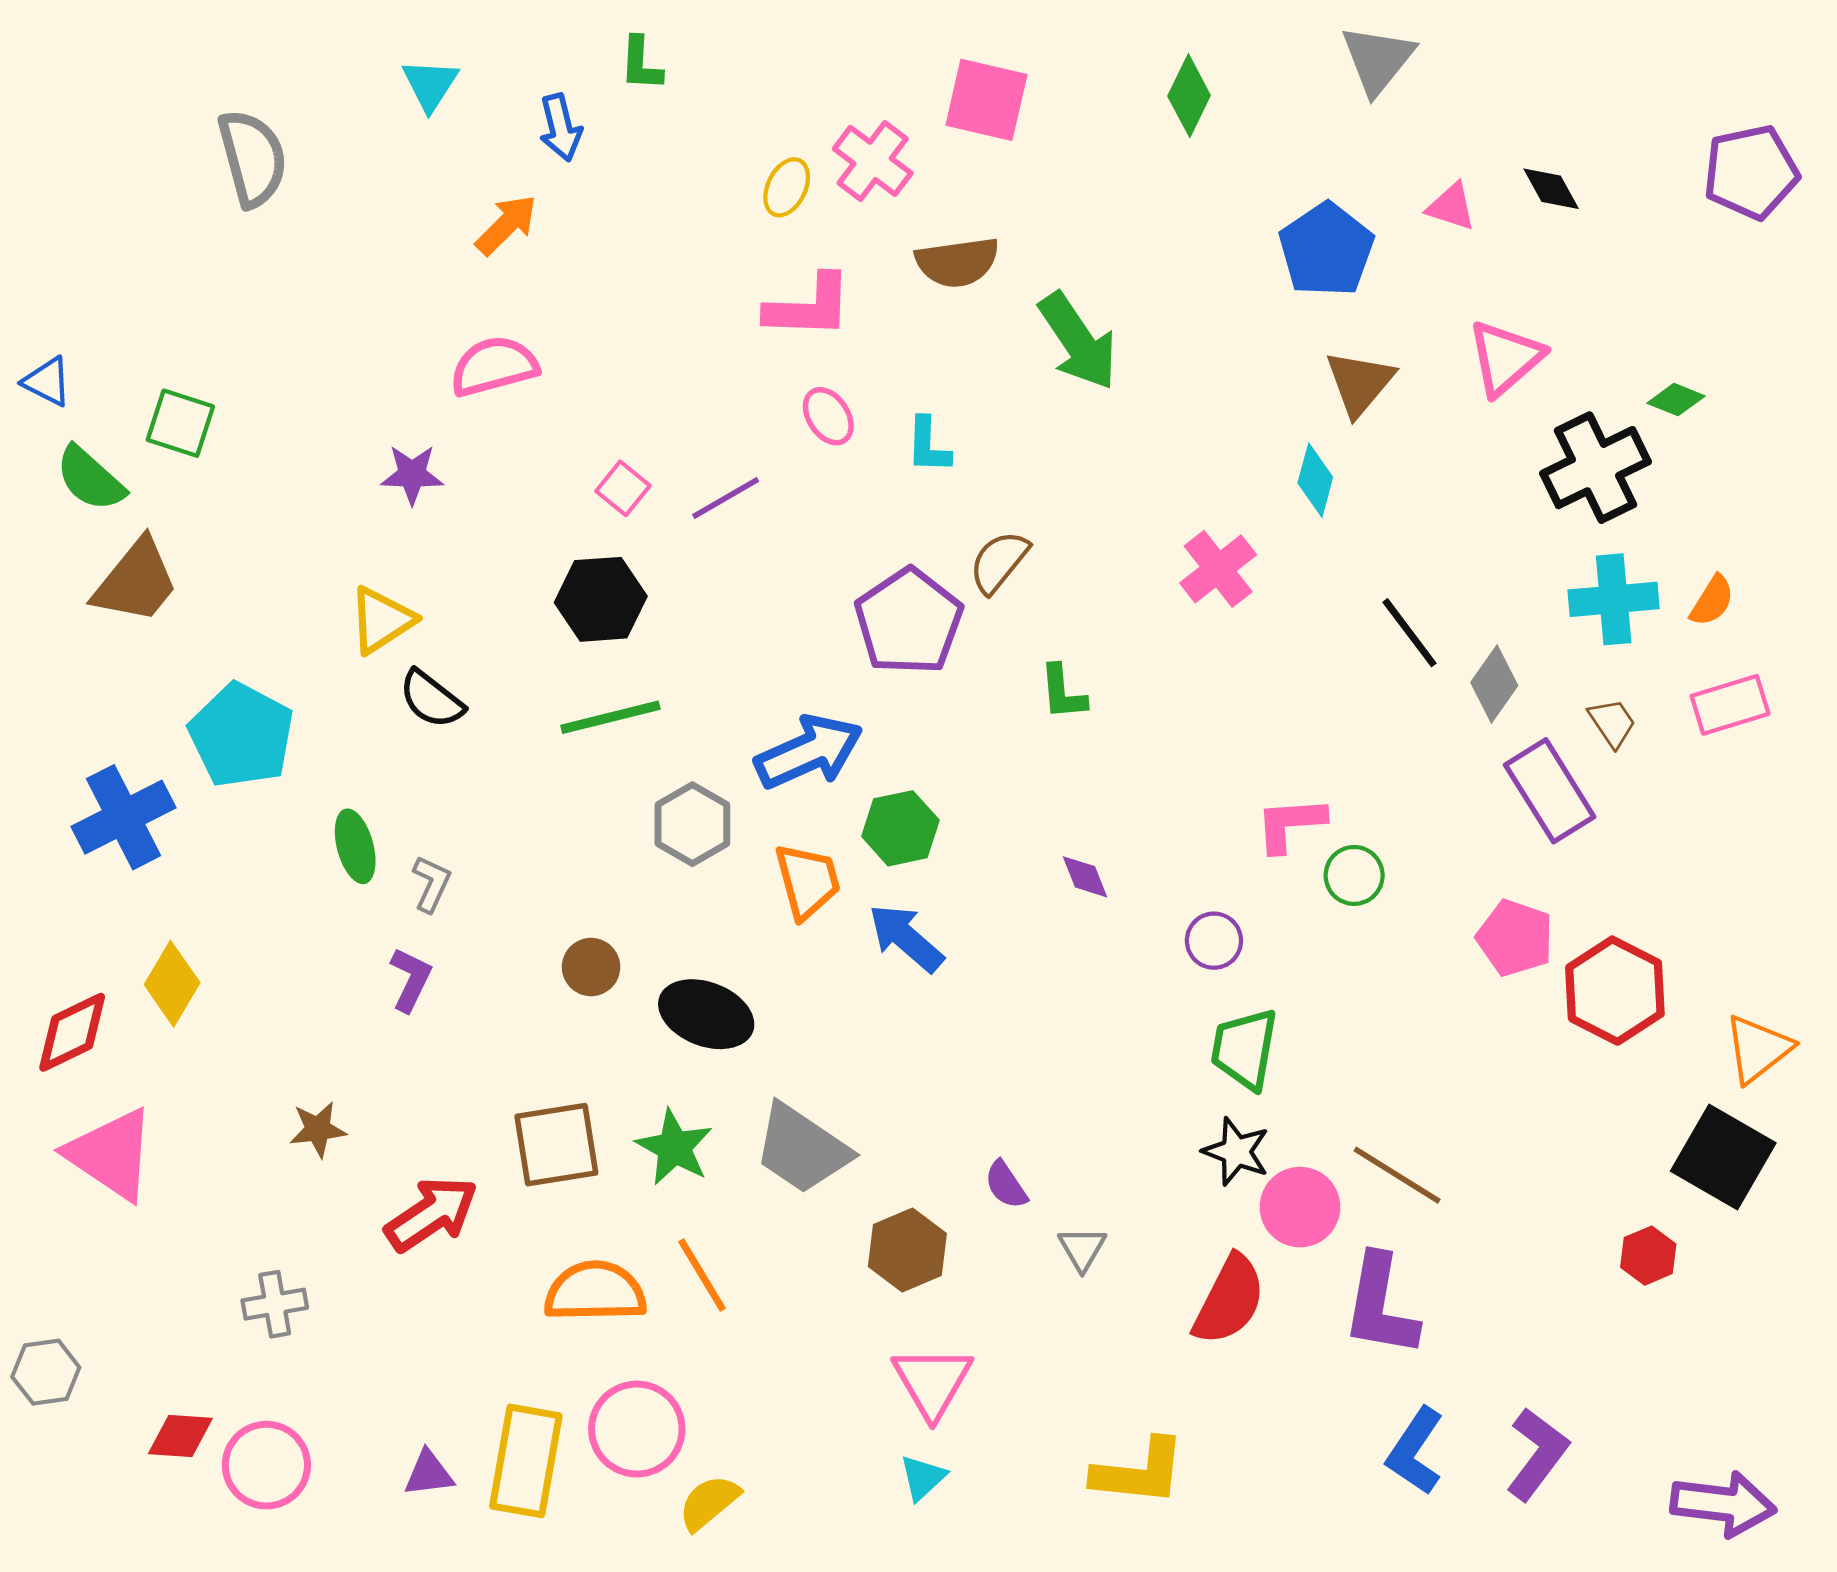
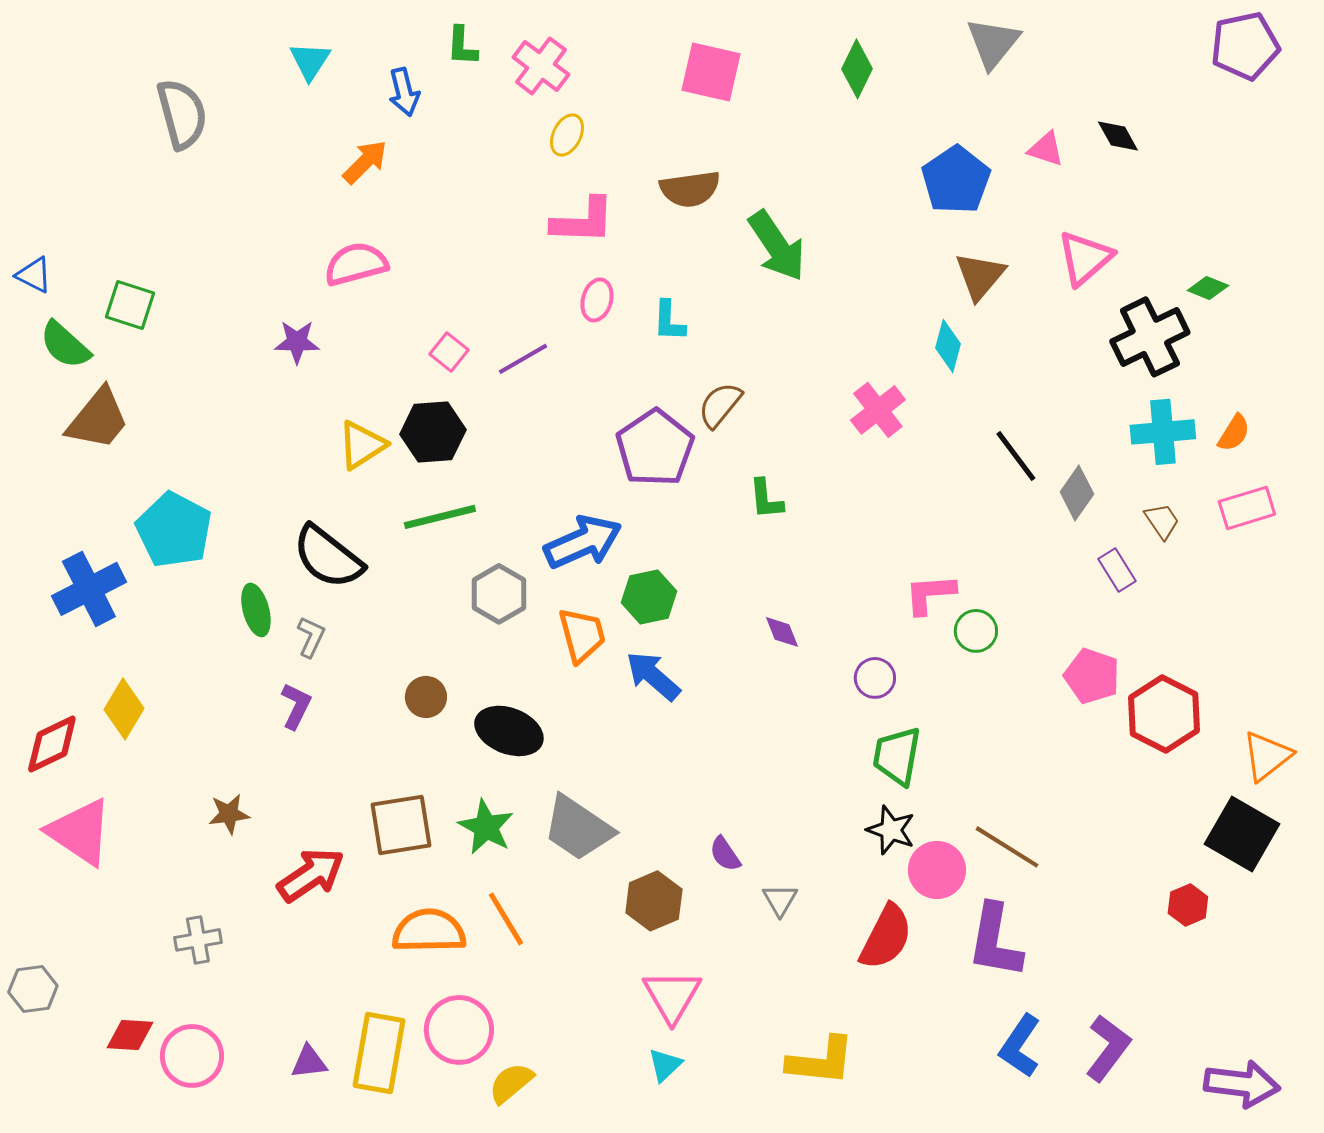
pink cross: (873, 161) -> (541, 66), moved
purple pentagon: (1751, 172) -> (1245, 46), moved
pink ellipse: (828, 416) -> (597, 300), turned 48
yellow triangle: (382, 620) -> (362, 445), moved
black semicircle: (431, 699) -> (328, 557), moved, size x1.5
purple rectangle: (1550, 791) -> (1117, 570), size x0.6

